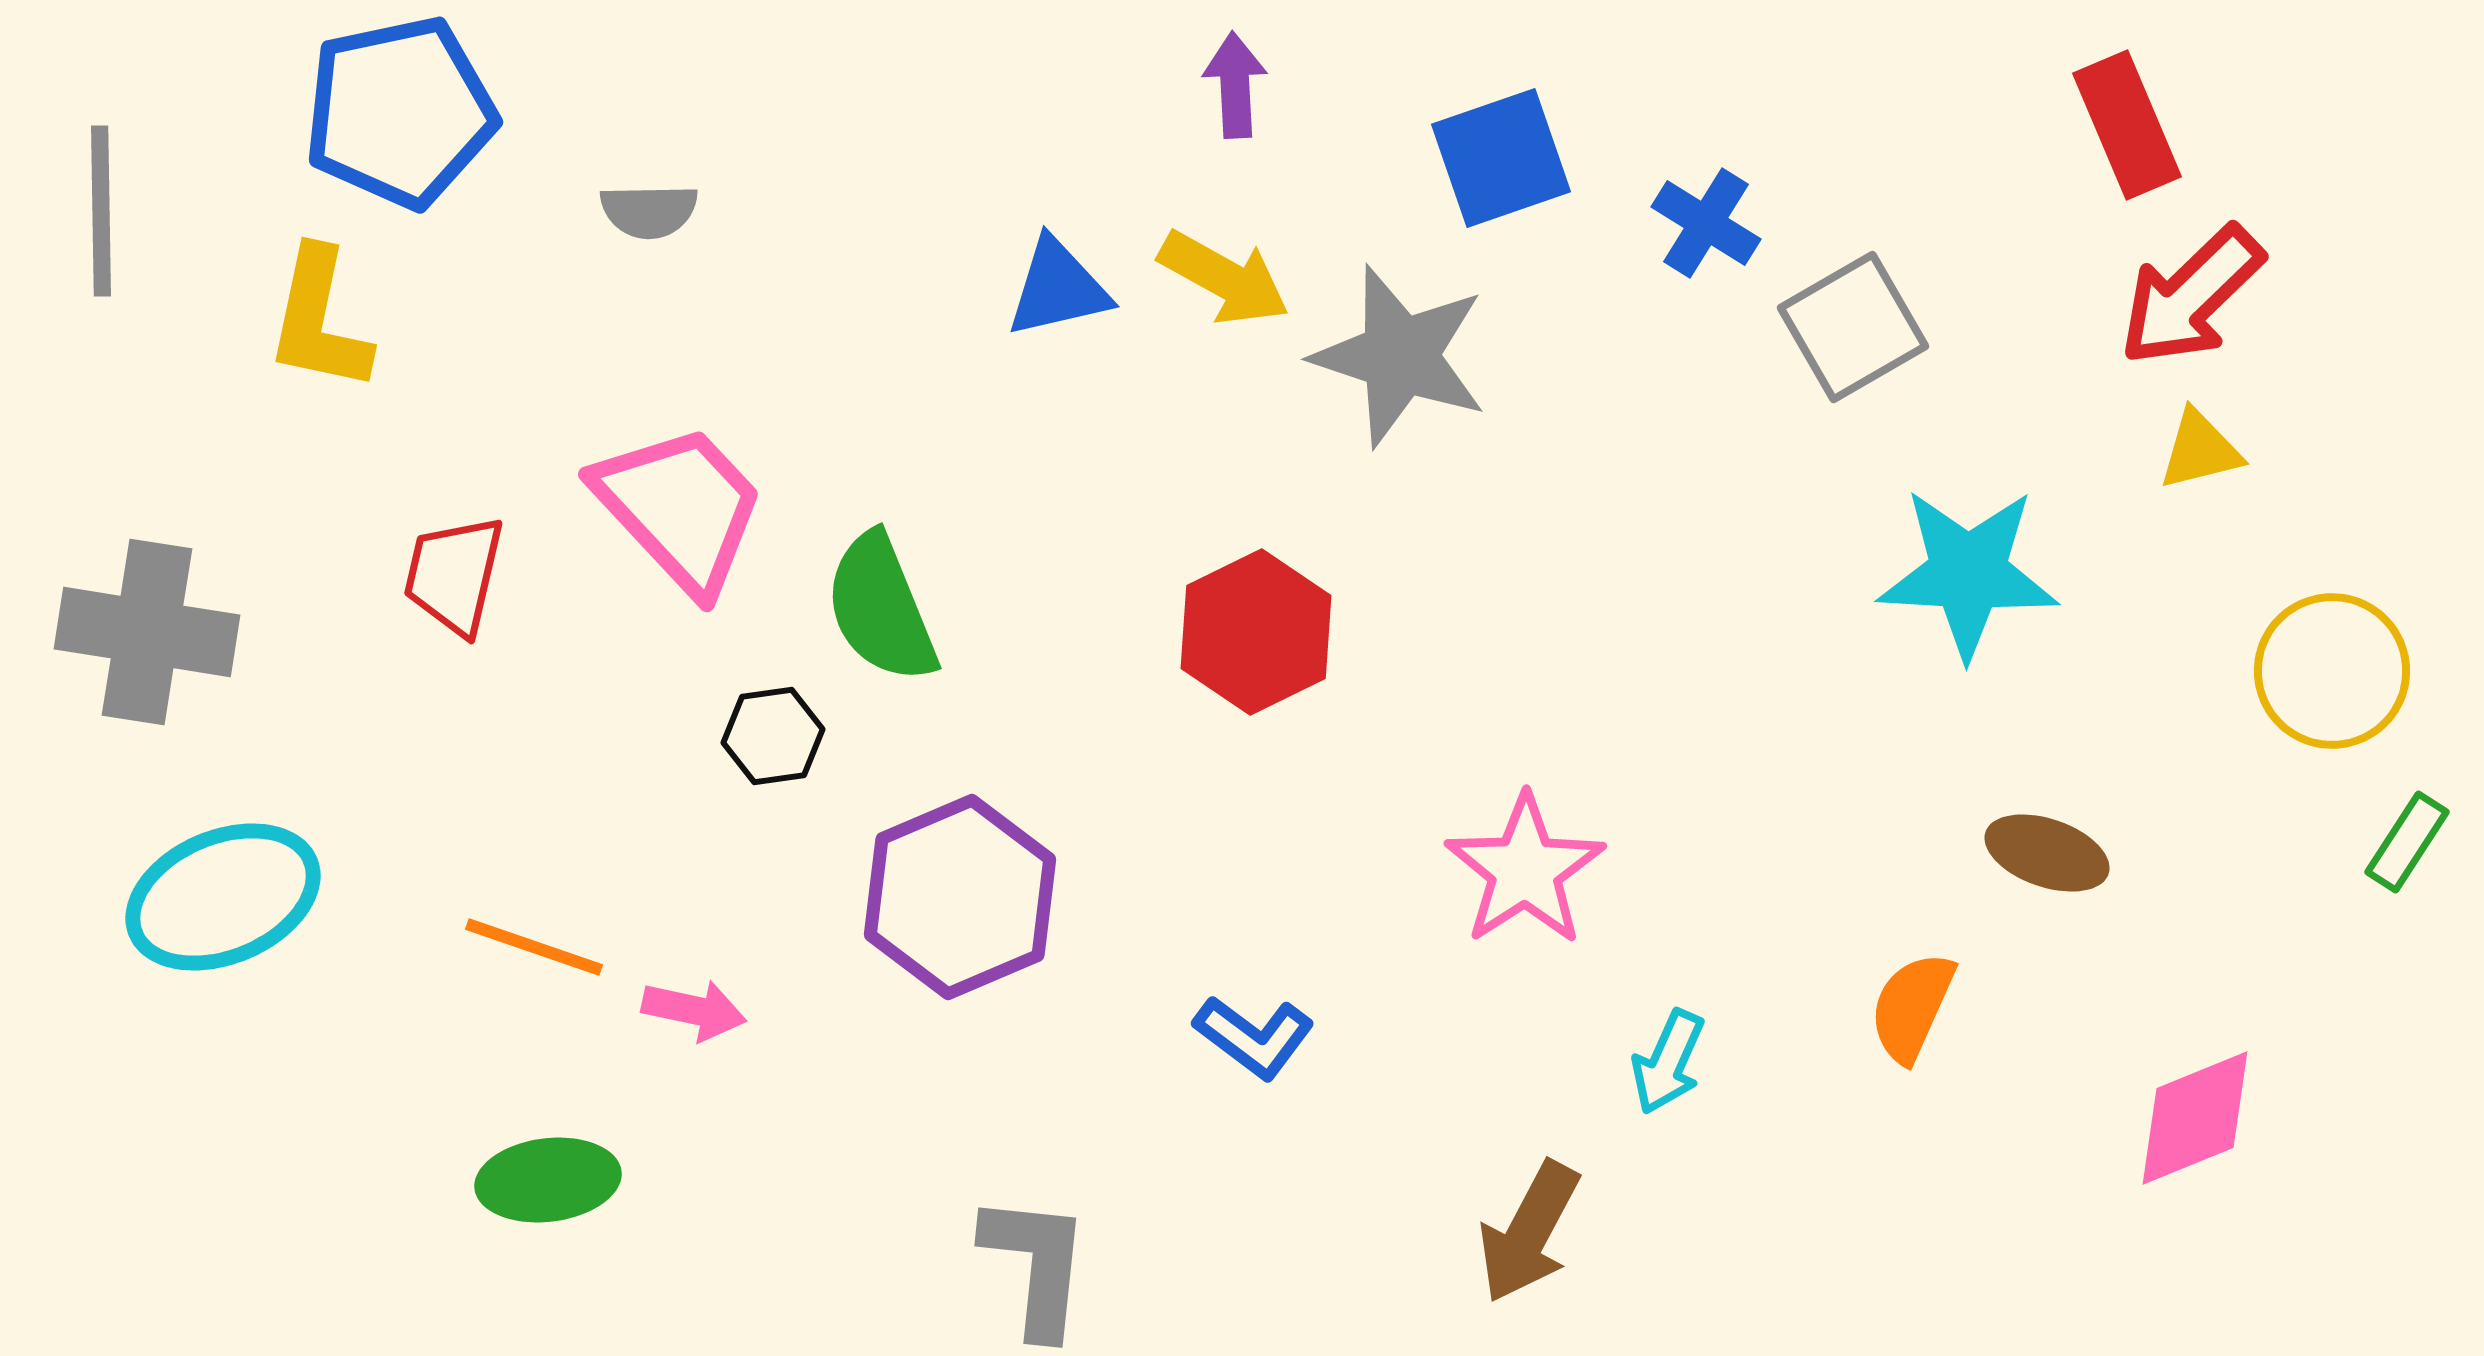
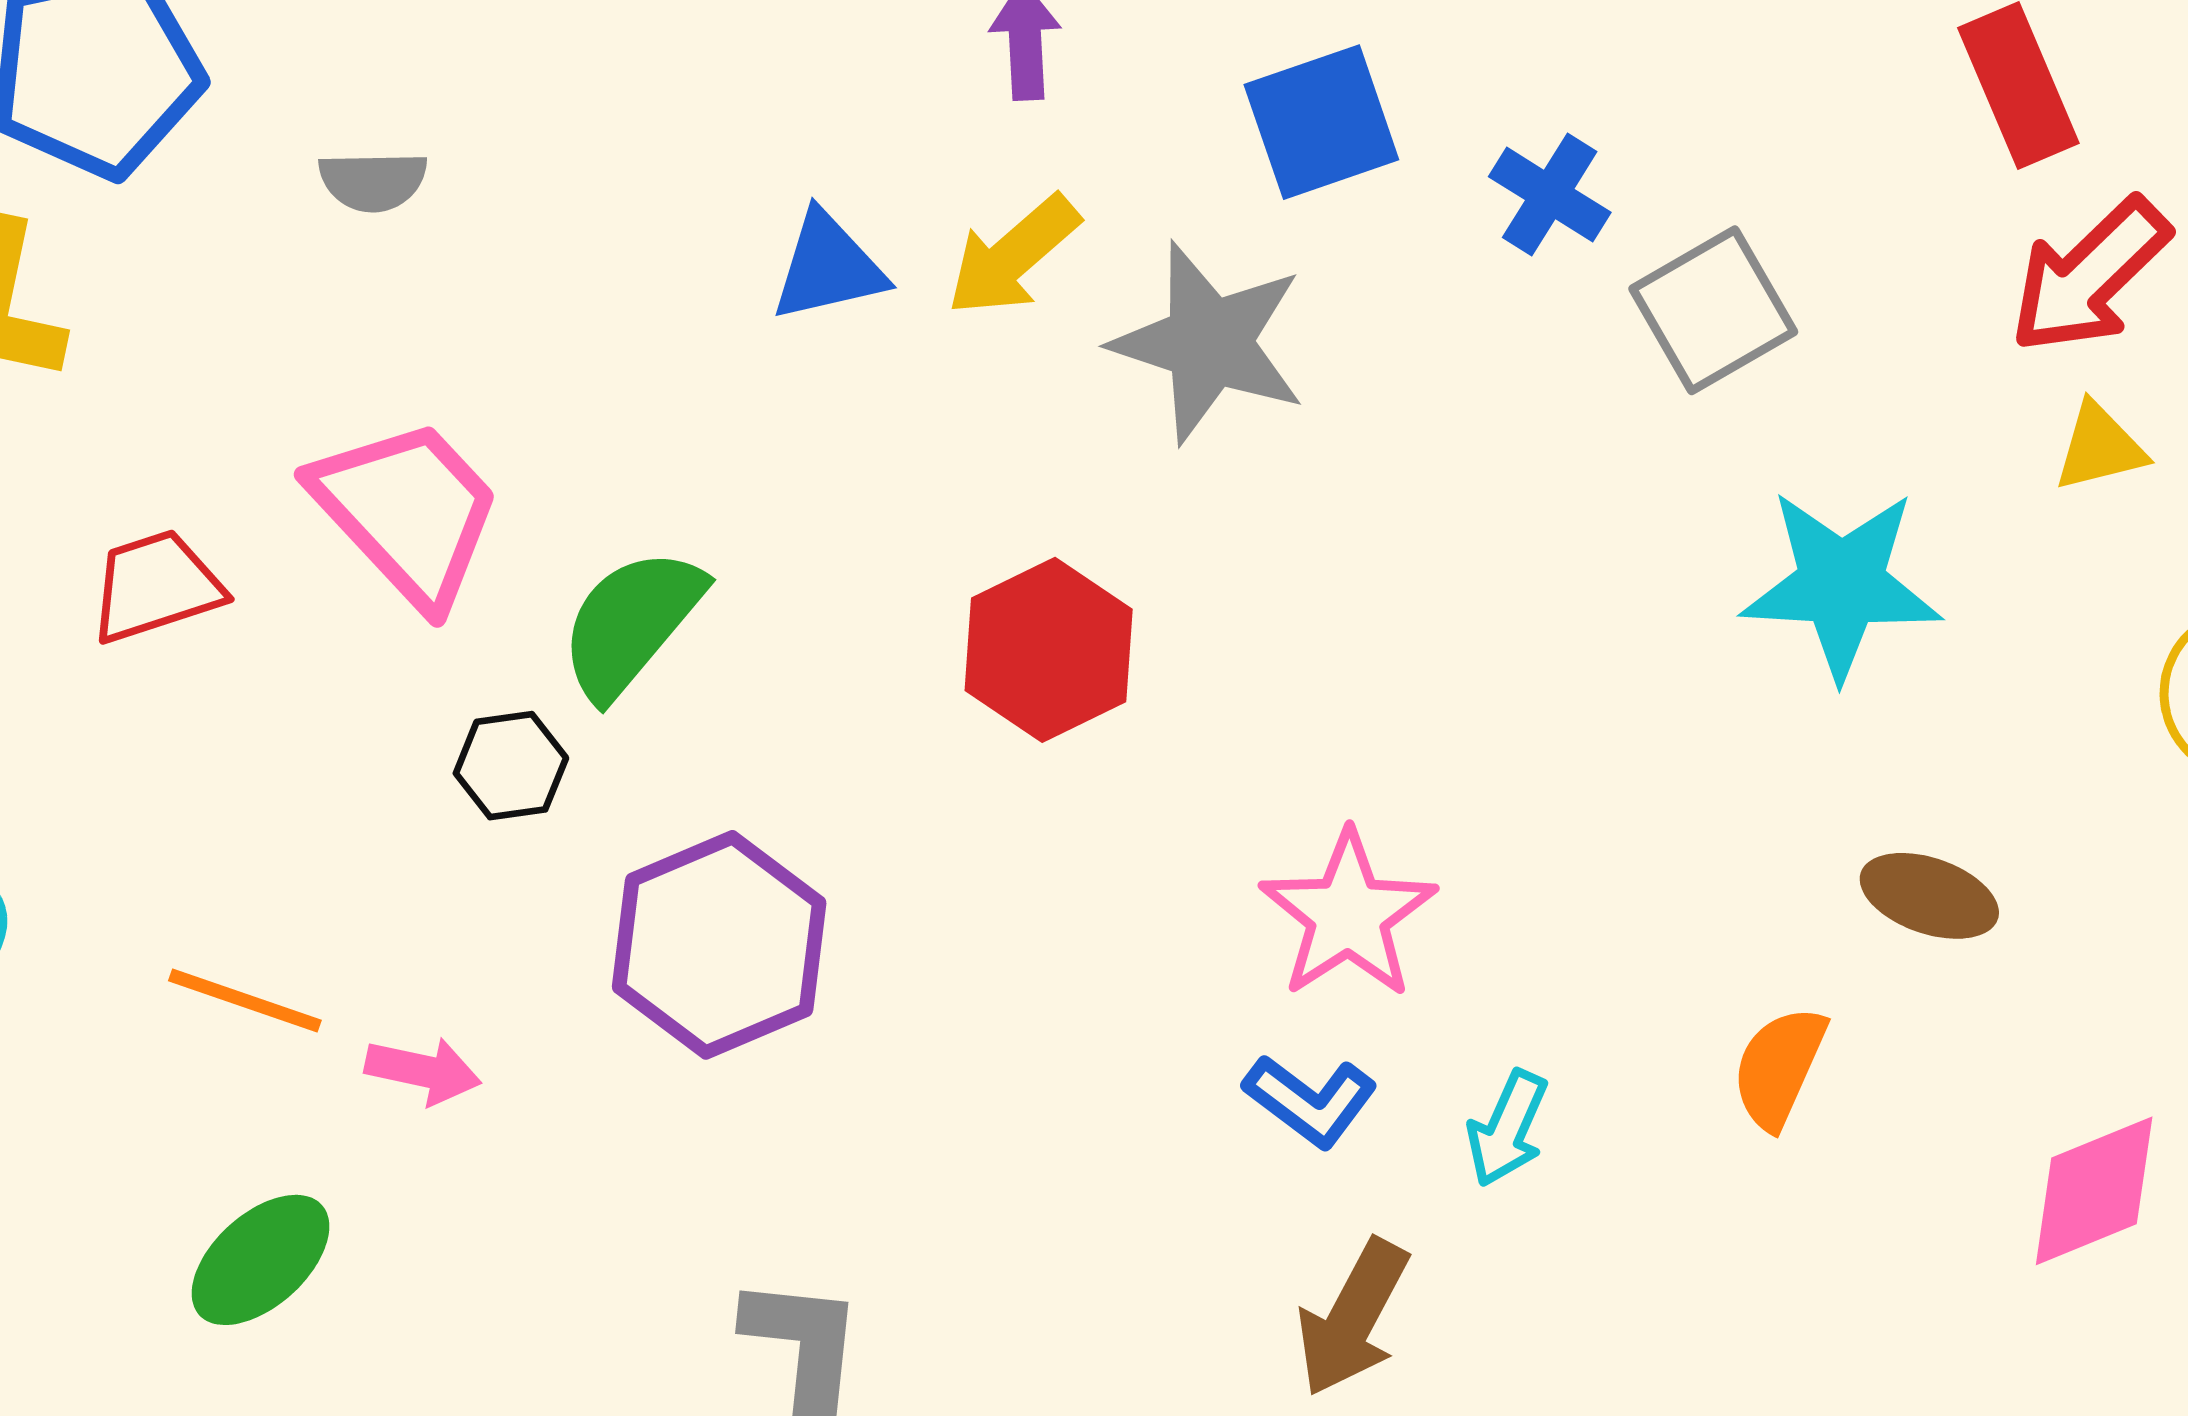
yellow arrow: (1224, 278) -> (1013, 256), turned 110
red trapezoid: (454, 575) -> (156, 586), turned 59
green semicircle: (881, 608) -> (631, 623), turned 62
blue L-shape: (1254, 1037) -> (1310, 1101), moved
green ellipse: (548, 1180) -> (260, 1260), turned -35

